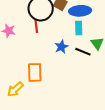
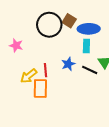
red line: (36, 26) -> (45, 70), moved
yellow arrow: (15, 89) -> (29, 76), moved

